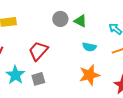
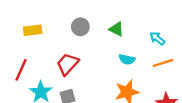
gray circle: (60, 19) -> (80, 27), moved

